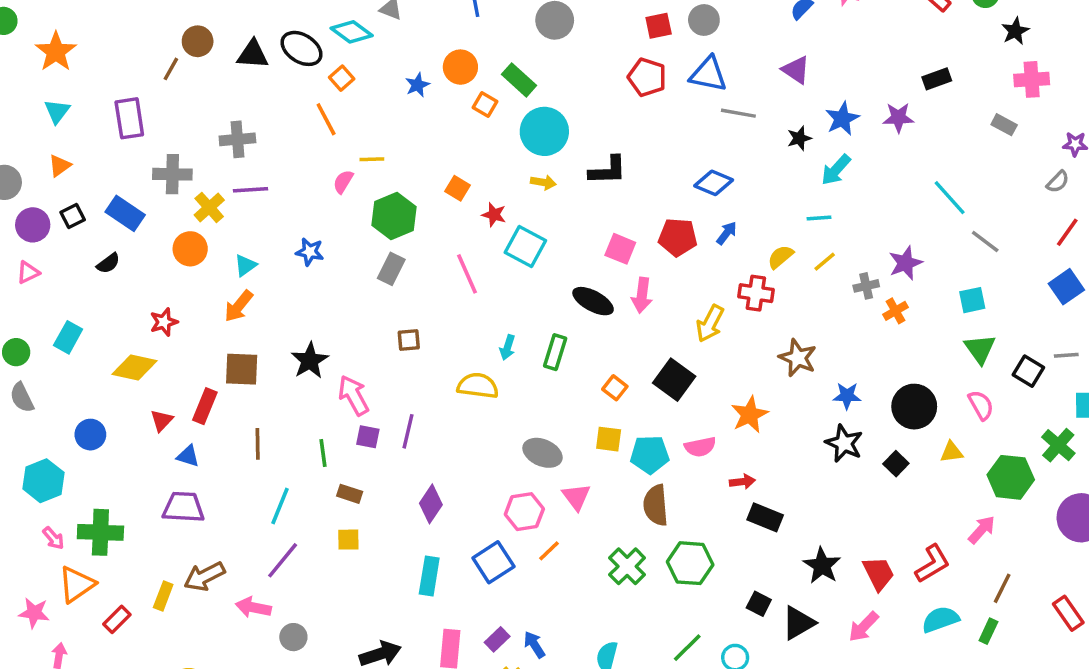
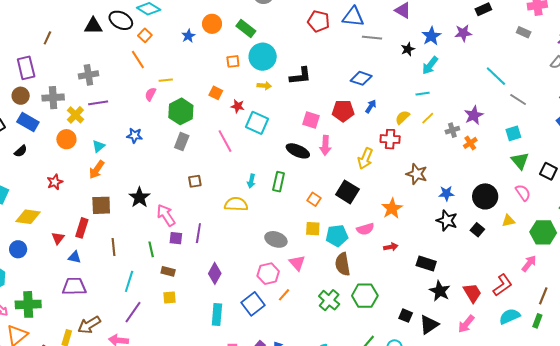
brown circle: (198, 41) -> (21, 96), moved
orange square: (485, 104) -> (233, 61), moved, turned -32
yellow diamond: (134, 367) -> (28, 217), moved
black rectangle: (765, 517) -> (426, 264), moved

